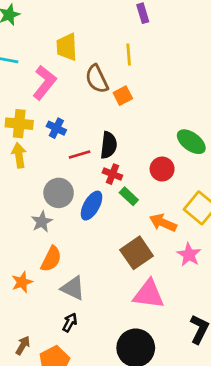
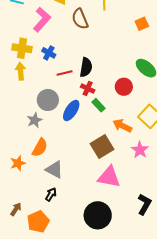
orange square: (123, 96) -> (142, 24), moved

